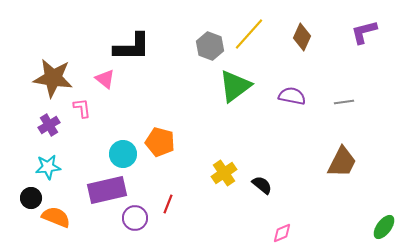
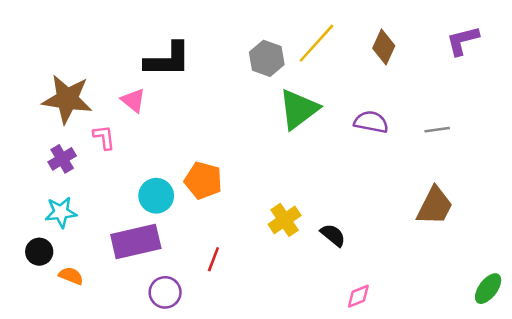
orange semicircle: (56, 217) -> (71, 276), size x0.7
purple circle: (135, 218) -> (165, 292), moved

